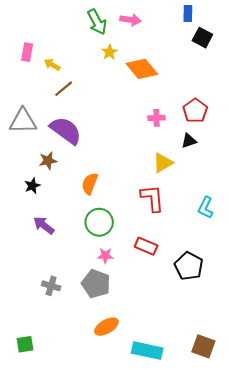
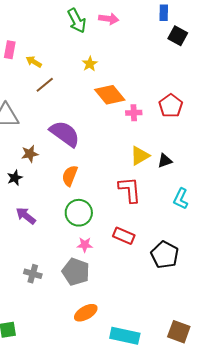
yellow star: (110, 52) -> (90, 64), moved
orange diamond: (142, 69) -> (110, 95), moved
purple semicircle: (66, 130) -> (65, 134), moved
black triangle: (189, 141) -> (165, 161), moved

